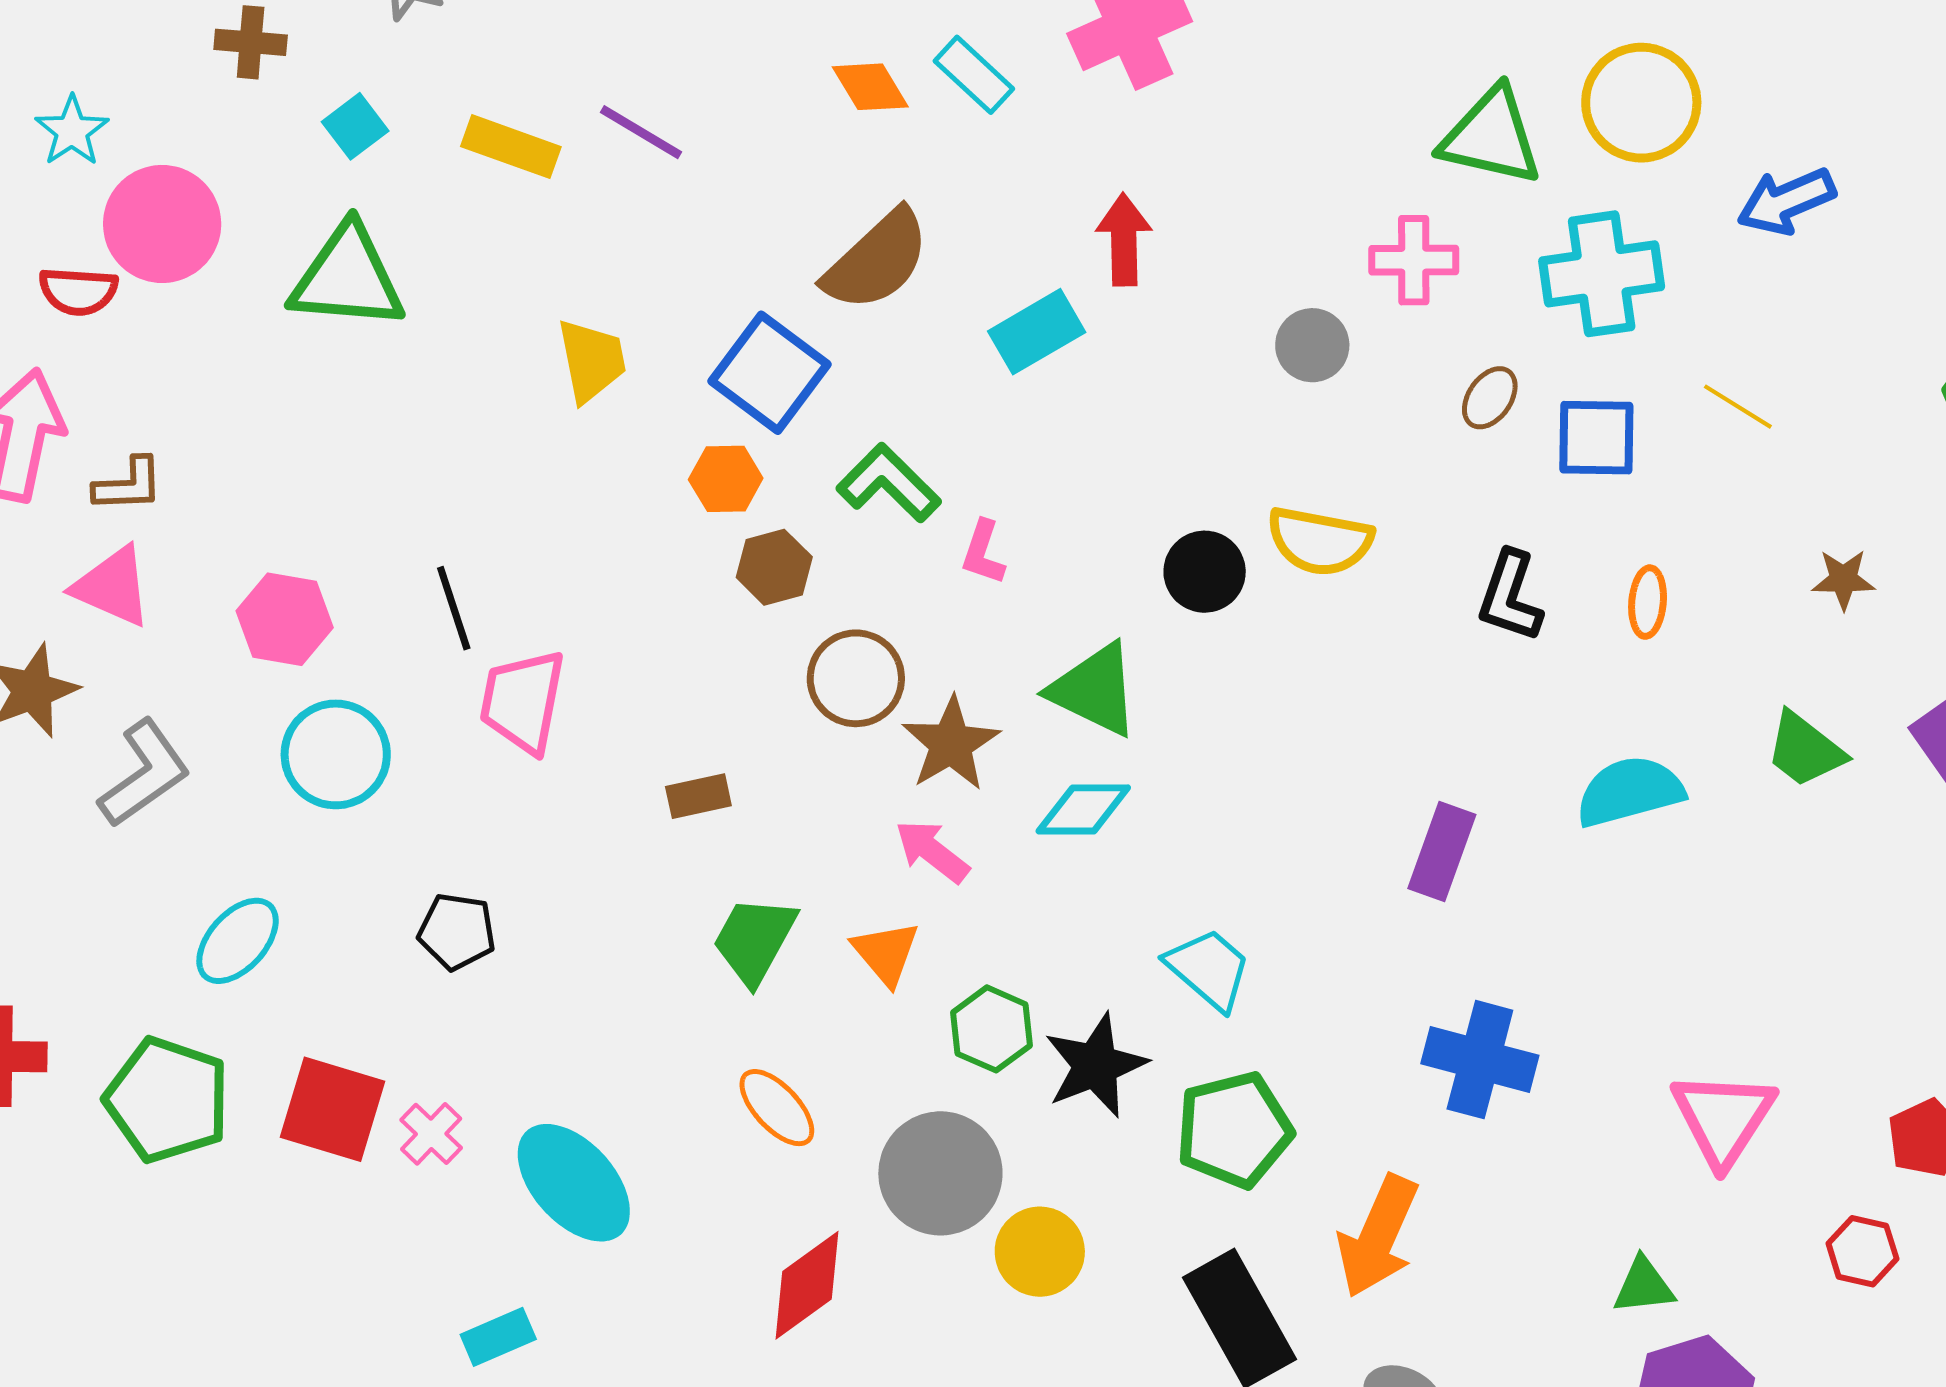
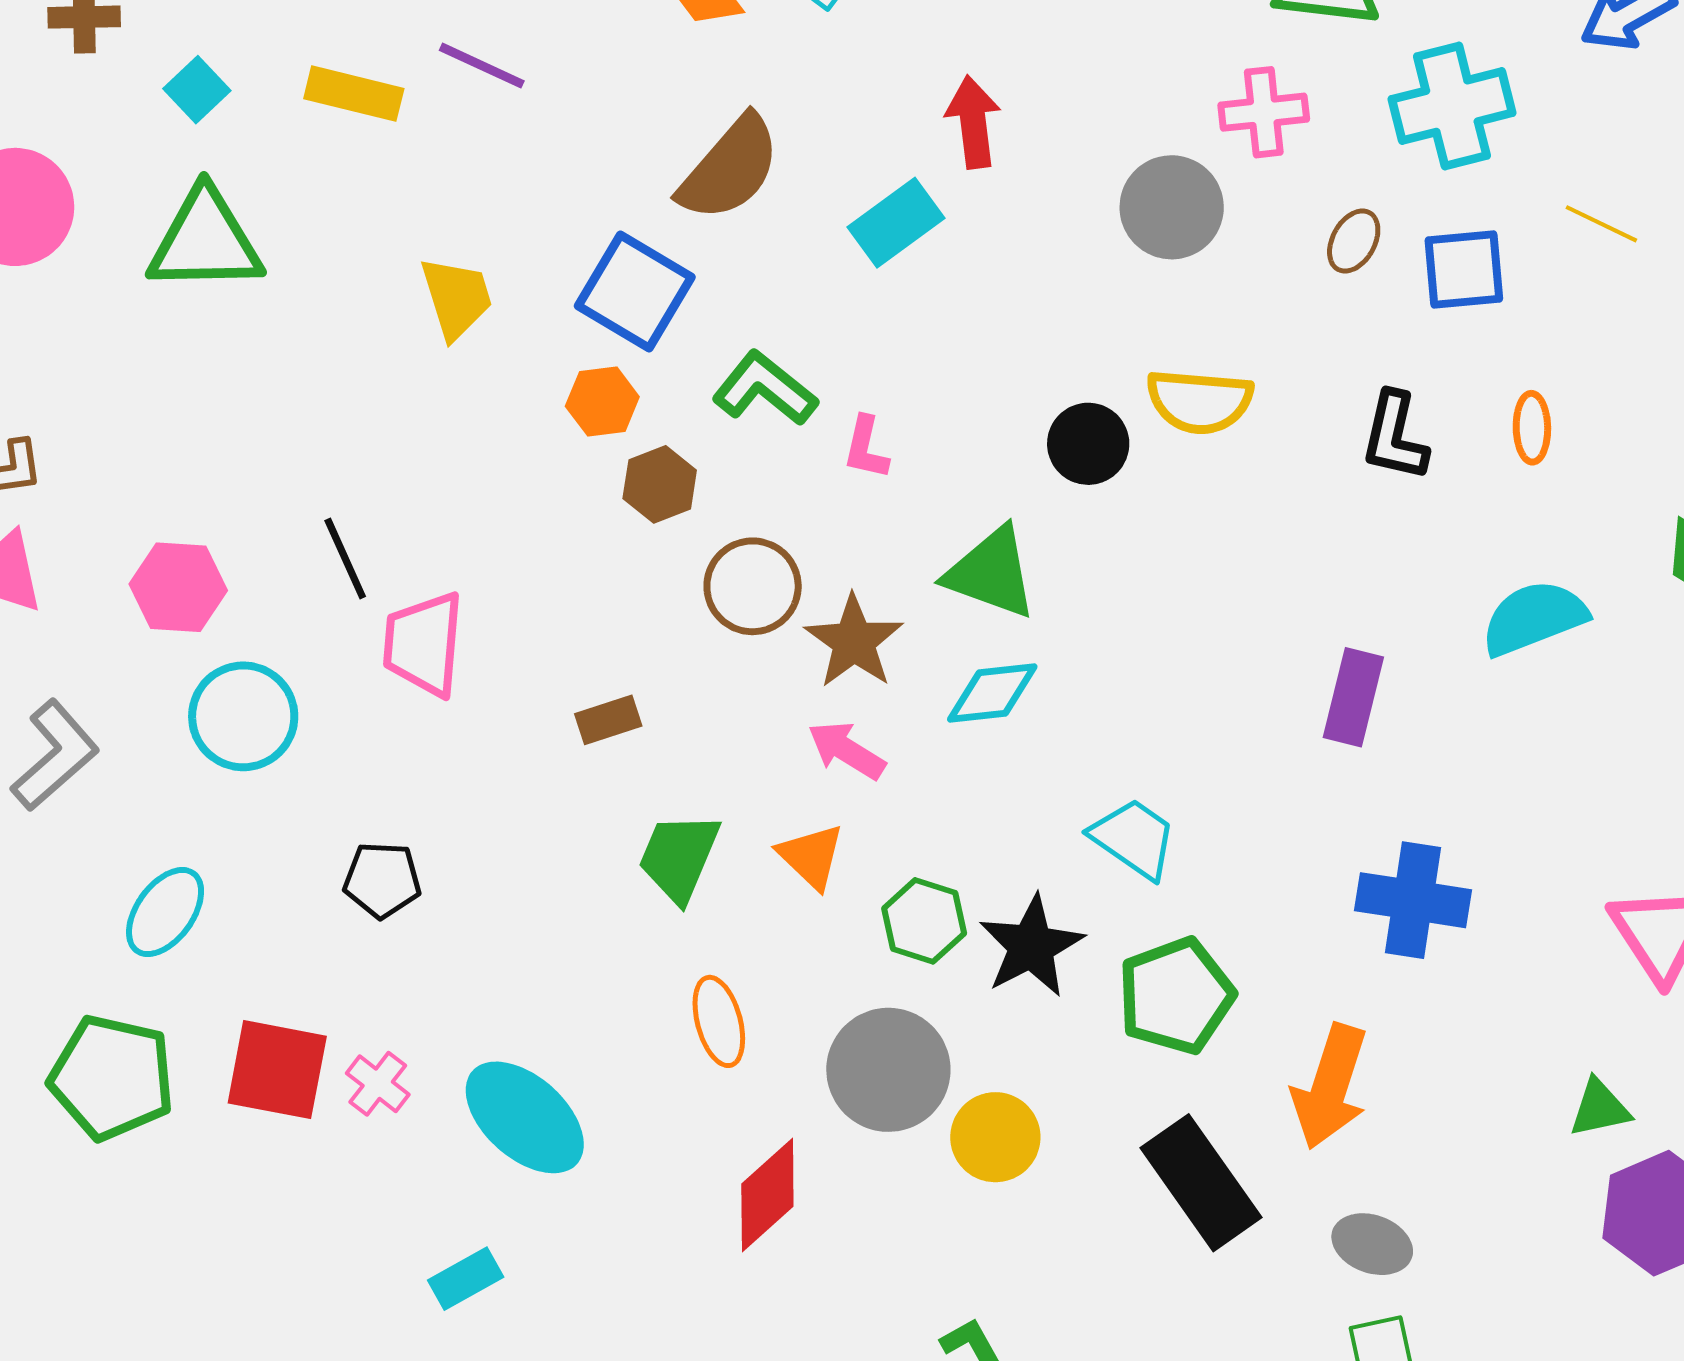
gray circle: (1312, 345) -> (1172, 207), size x1.4
orange ellipse: (777, 1108) -> (719, 1021), turned 34

